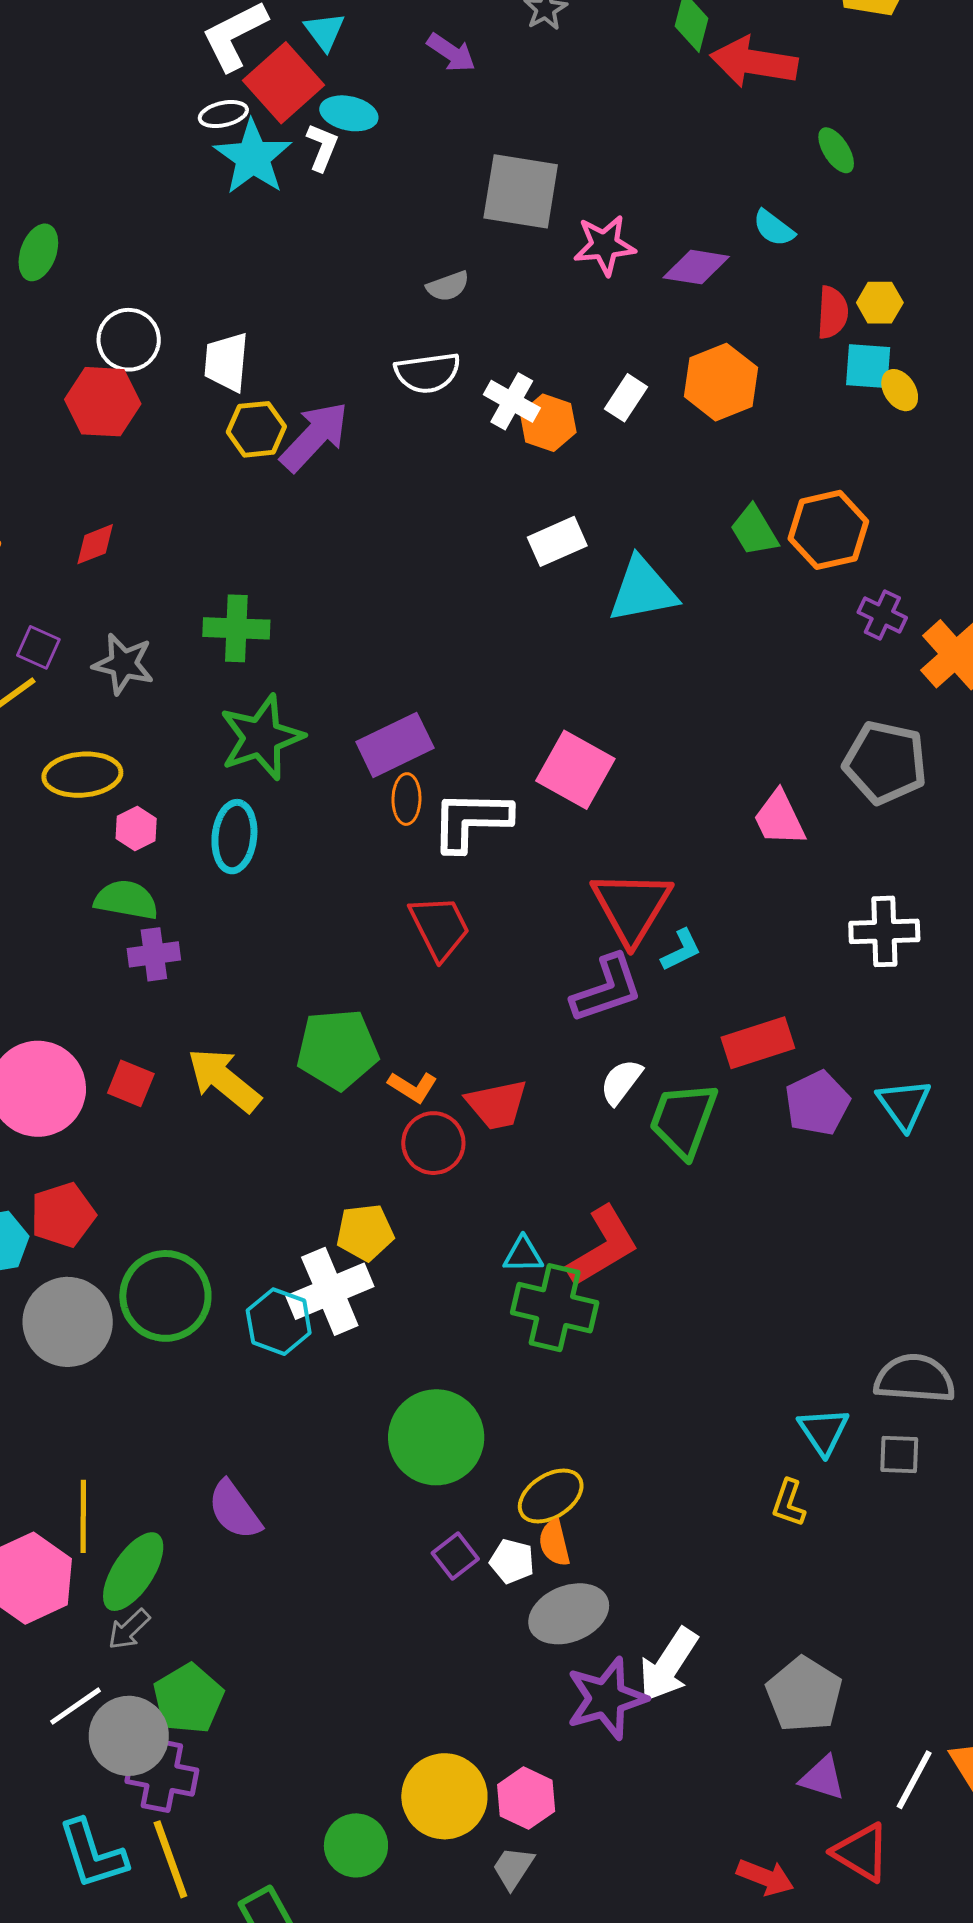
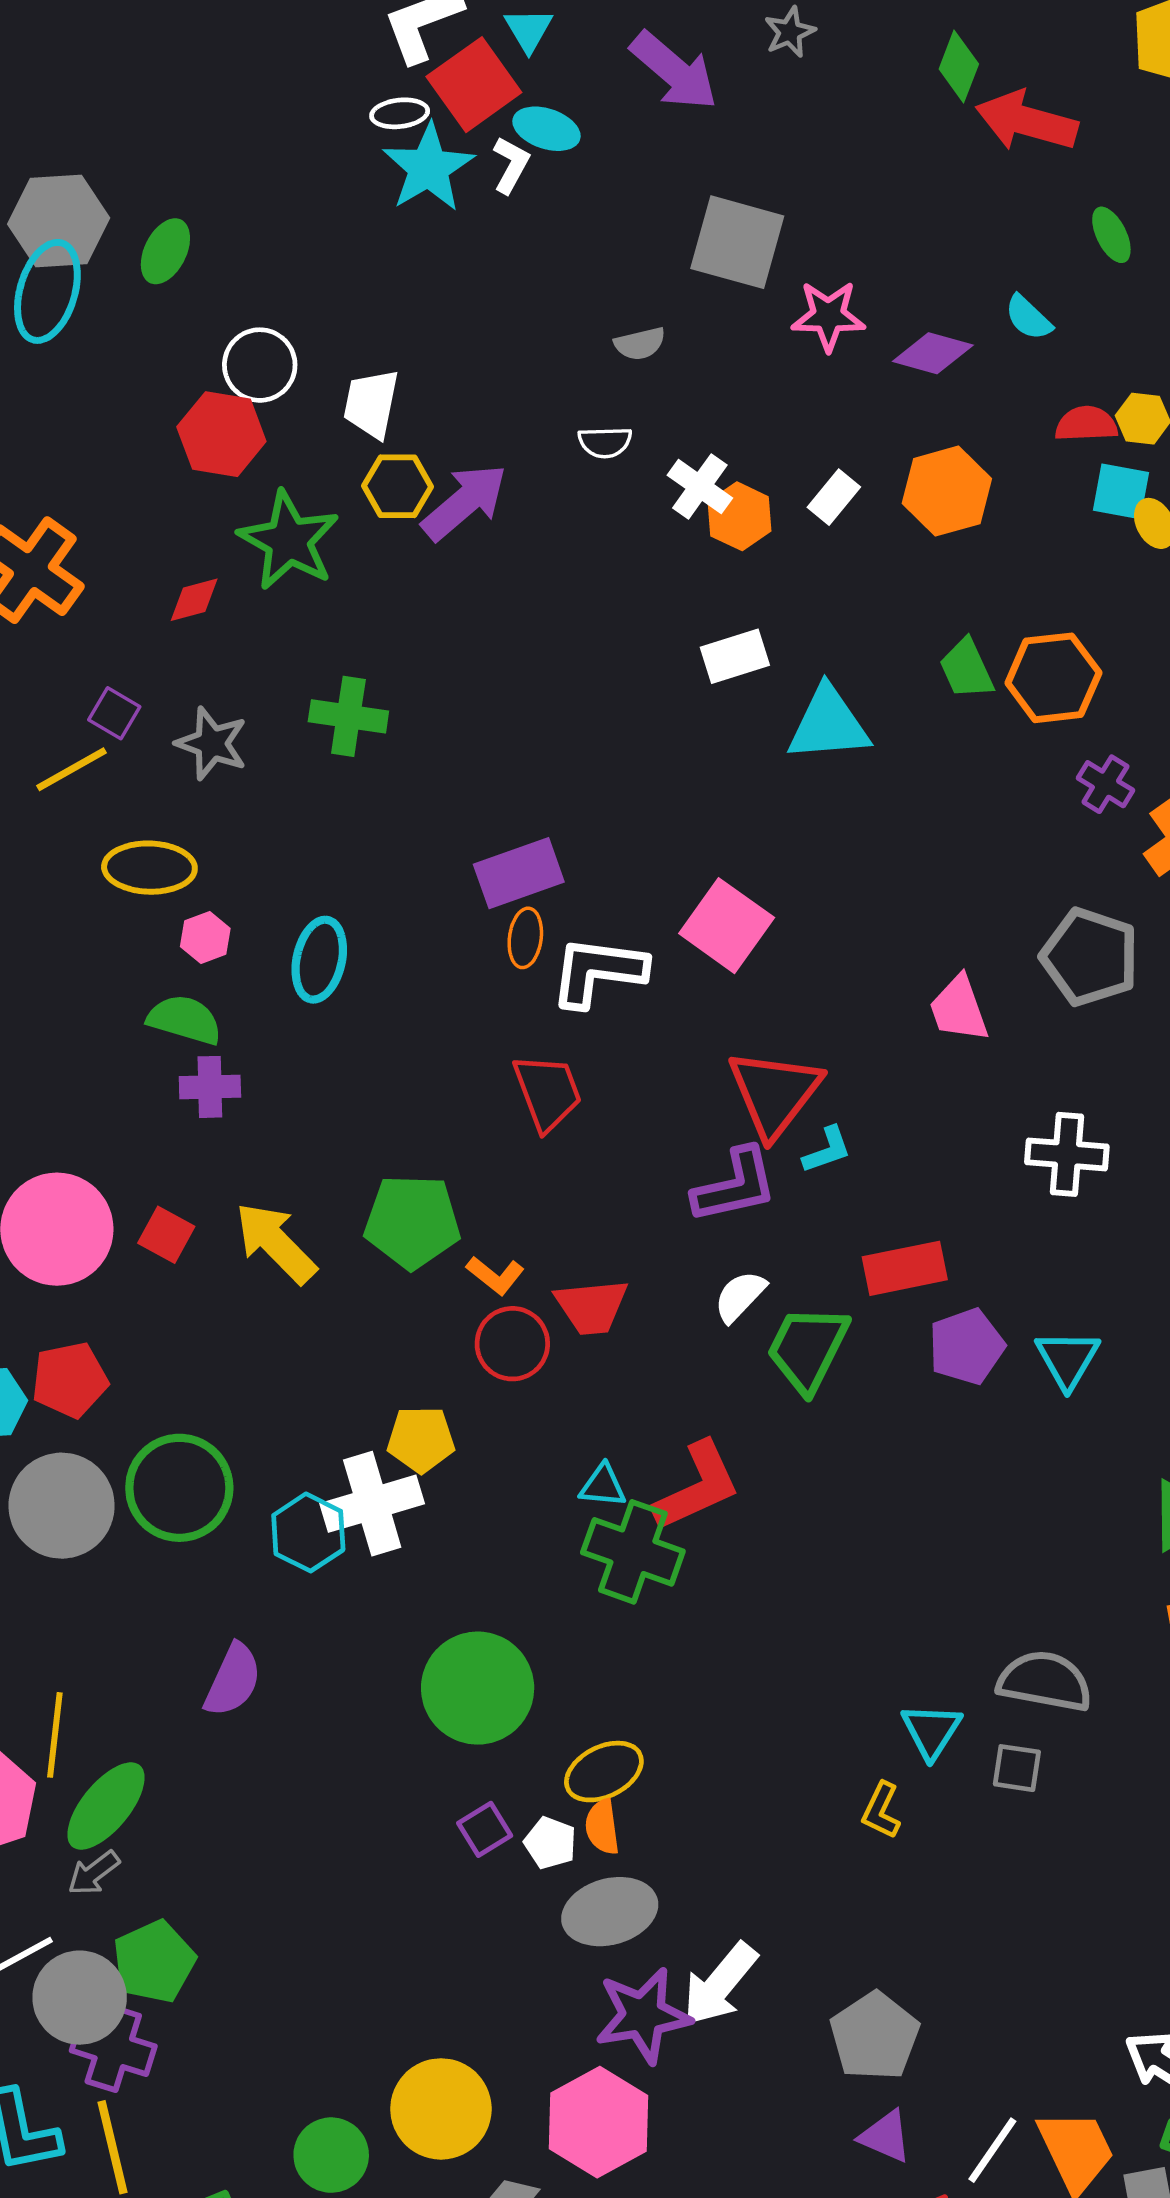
purple arrow: (451, 53) -> (674, 71), size x1.6
red semicircle: (833, 312) -> (1086, 424), turned -102
white semicircle: (428, 373) -> (605, 442), size x0.7
green star: (262, 737) -> (289, 541), moved, turned -30
purple semicircle: (234, 1510) -> (233, 1680), moved, turned -126
pink hexagon: (526, 1798) -> (599, 2122), moved, size x1.5

